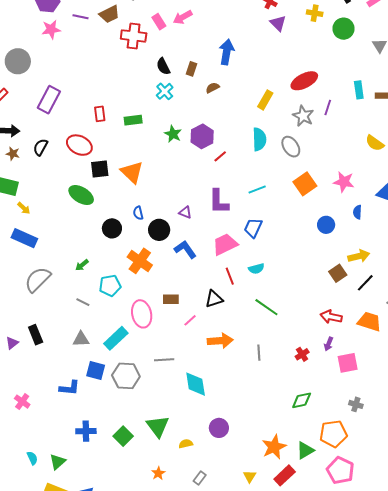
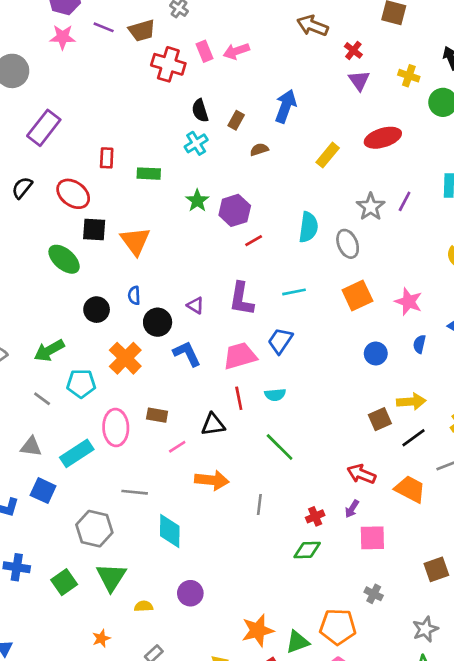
red ellipse: (304, 81) -> (383, 138), moved
yellow rectangle: (265, 100) -> (328, 155), moved
green arrow: (82, 265) -> (49, 350), size x1.6
gray hexagon: (126, 376) -> (94, 529), moved
green diamond: (302, 400) -> (307, 550), moved

